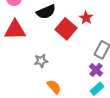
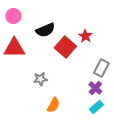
orange semicircle: (54, 87) -> (53, 105), turned 70

